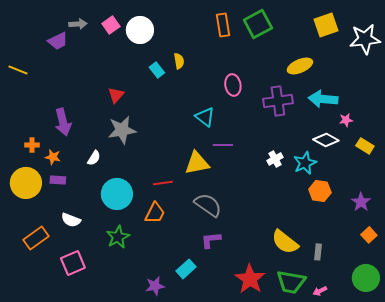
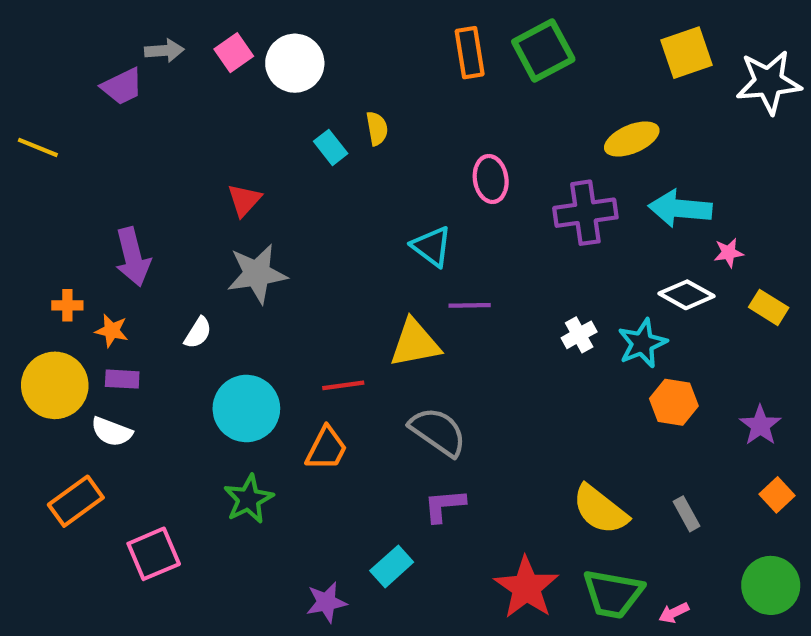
white semicircle: (71, 220) -> (112, 432), moved
gray rectangle: (318, 252) -> (686, 514), moved, turned -35

